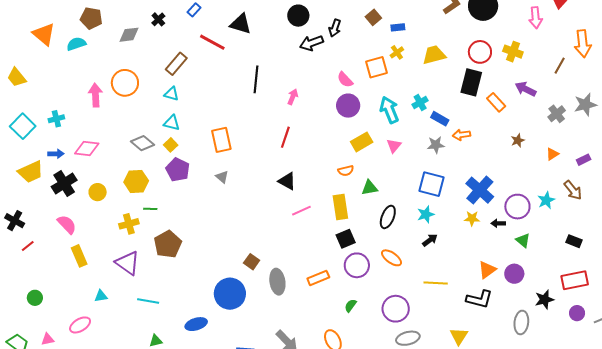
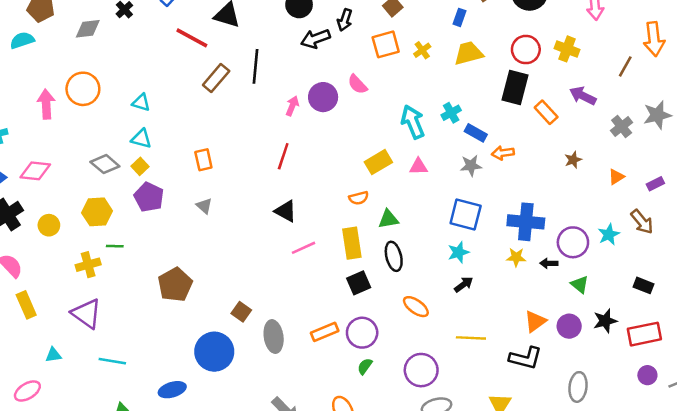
blue rectangle: (398, 27) -> (459, 17), moved, turned -64
brown rectangle: (176, 64) -> (216, 78), moved
orange square: (377, 67) -> (386, 44), moved
black line: (256, 79) -> (256, 66), moved
purple circle: (348, 106) -> (323, 97), moved
orange rectangle: (221, 140) -> (203, 160), size x0.7
pink triangle: (394, 146) -> (419, 167), turned 49
blue cross: (480, 190) -> (526, 222), turned -36
black ellipse: (388, 217) -> (394, 256), moved, turned -35
brown pentagon: (168, 244) -> (175, 285), moved
purple circle: (357, 265) -> (362, 333), moved
black star: (544, 299) -> (605, 321), moved

